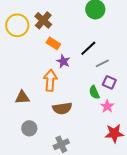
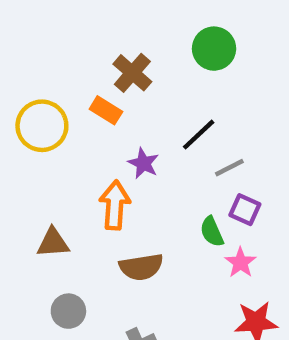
brown cross: (43, 20) -> (132, 73), moved
yellow circle: (17, 25) -> (42, 126), moved
orange rectangle: (53, 43) -> (106, 110), moved

